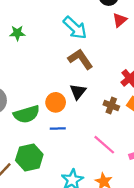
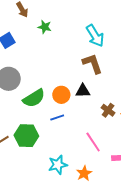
black triangle: (78, 92) -> (83, 91), turned 35
green semicircle: (27, 114) -> (34, 98), turned -30
blue line: (58, 128) -> (57, 118), turned -32

